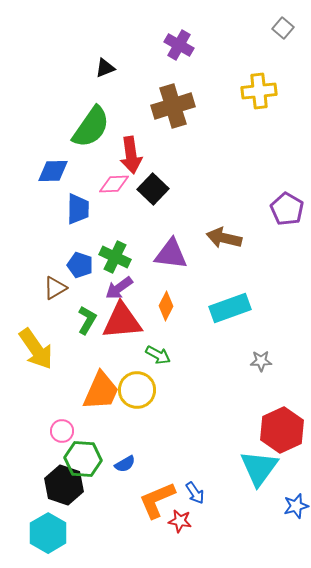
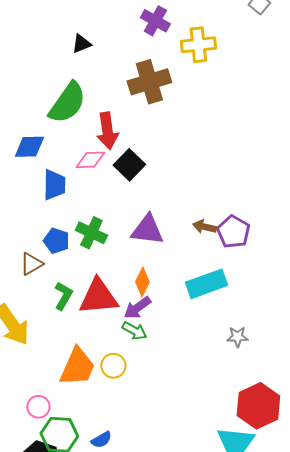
yellow cross: (259, 91) -> (198, 45), moved
purple pentagon: (287, 209) -> (233, 232), moved
brown arrow: (224, 238) -> (204, 227), moved, size x0.7
purple arrow: (119, 288) -> (137, 308), moved
yellow circle: (137, 390) -> (113, 366), size x0.7

